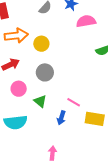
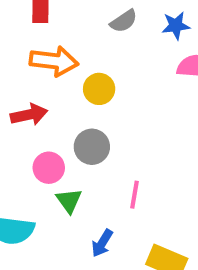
pink circle: (19, 89) -> (49, 168), moved
pink line: (74, 102) -> (135, 195), moved, turned 56

